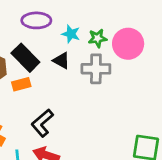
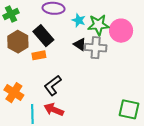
green star: (97, 38) -> (98, 25), size x1.5
black triangle: (61, 61) -> (80, 44), moved

